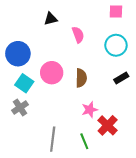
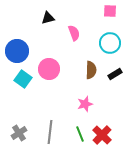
brown semicircle: (81, 78) -> (91, 70), moved
gray cross: (20, 107) -> (19, 133), moved
red cross: (108, 125) -> (102, 135), moved

